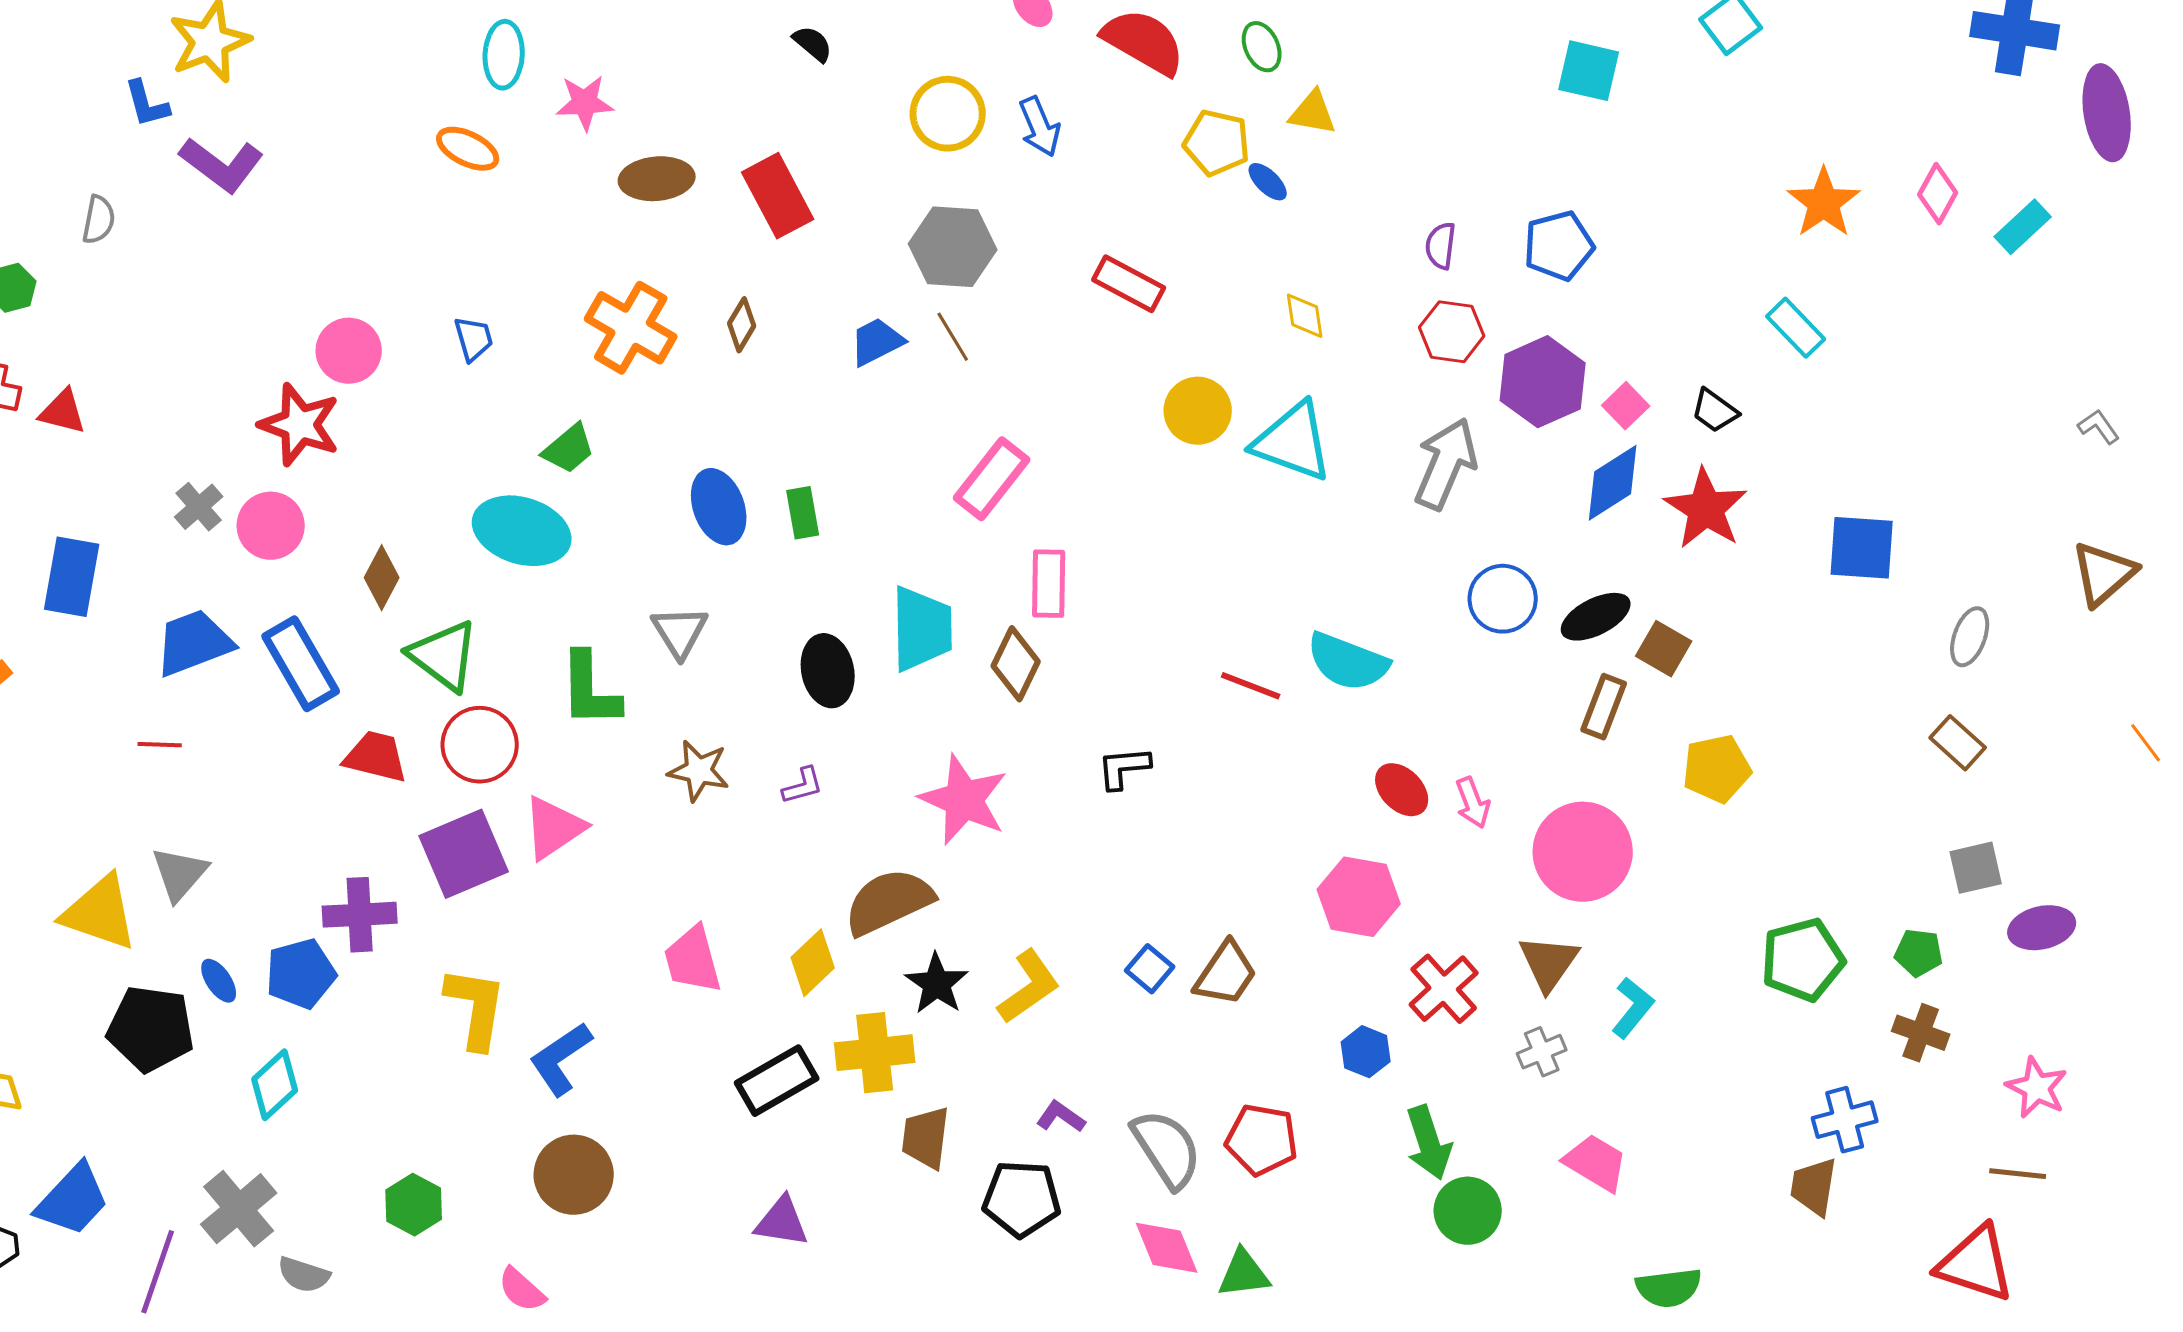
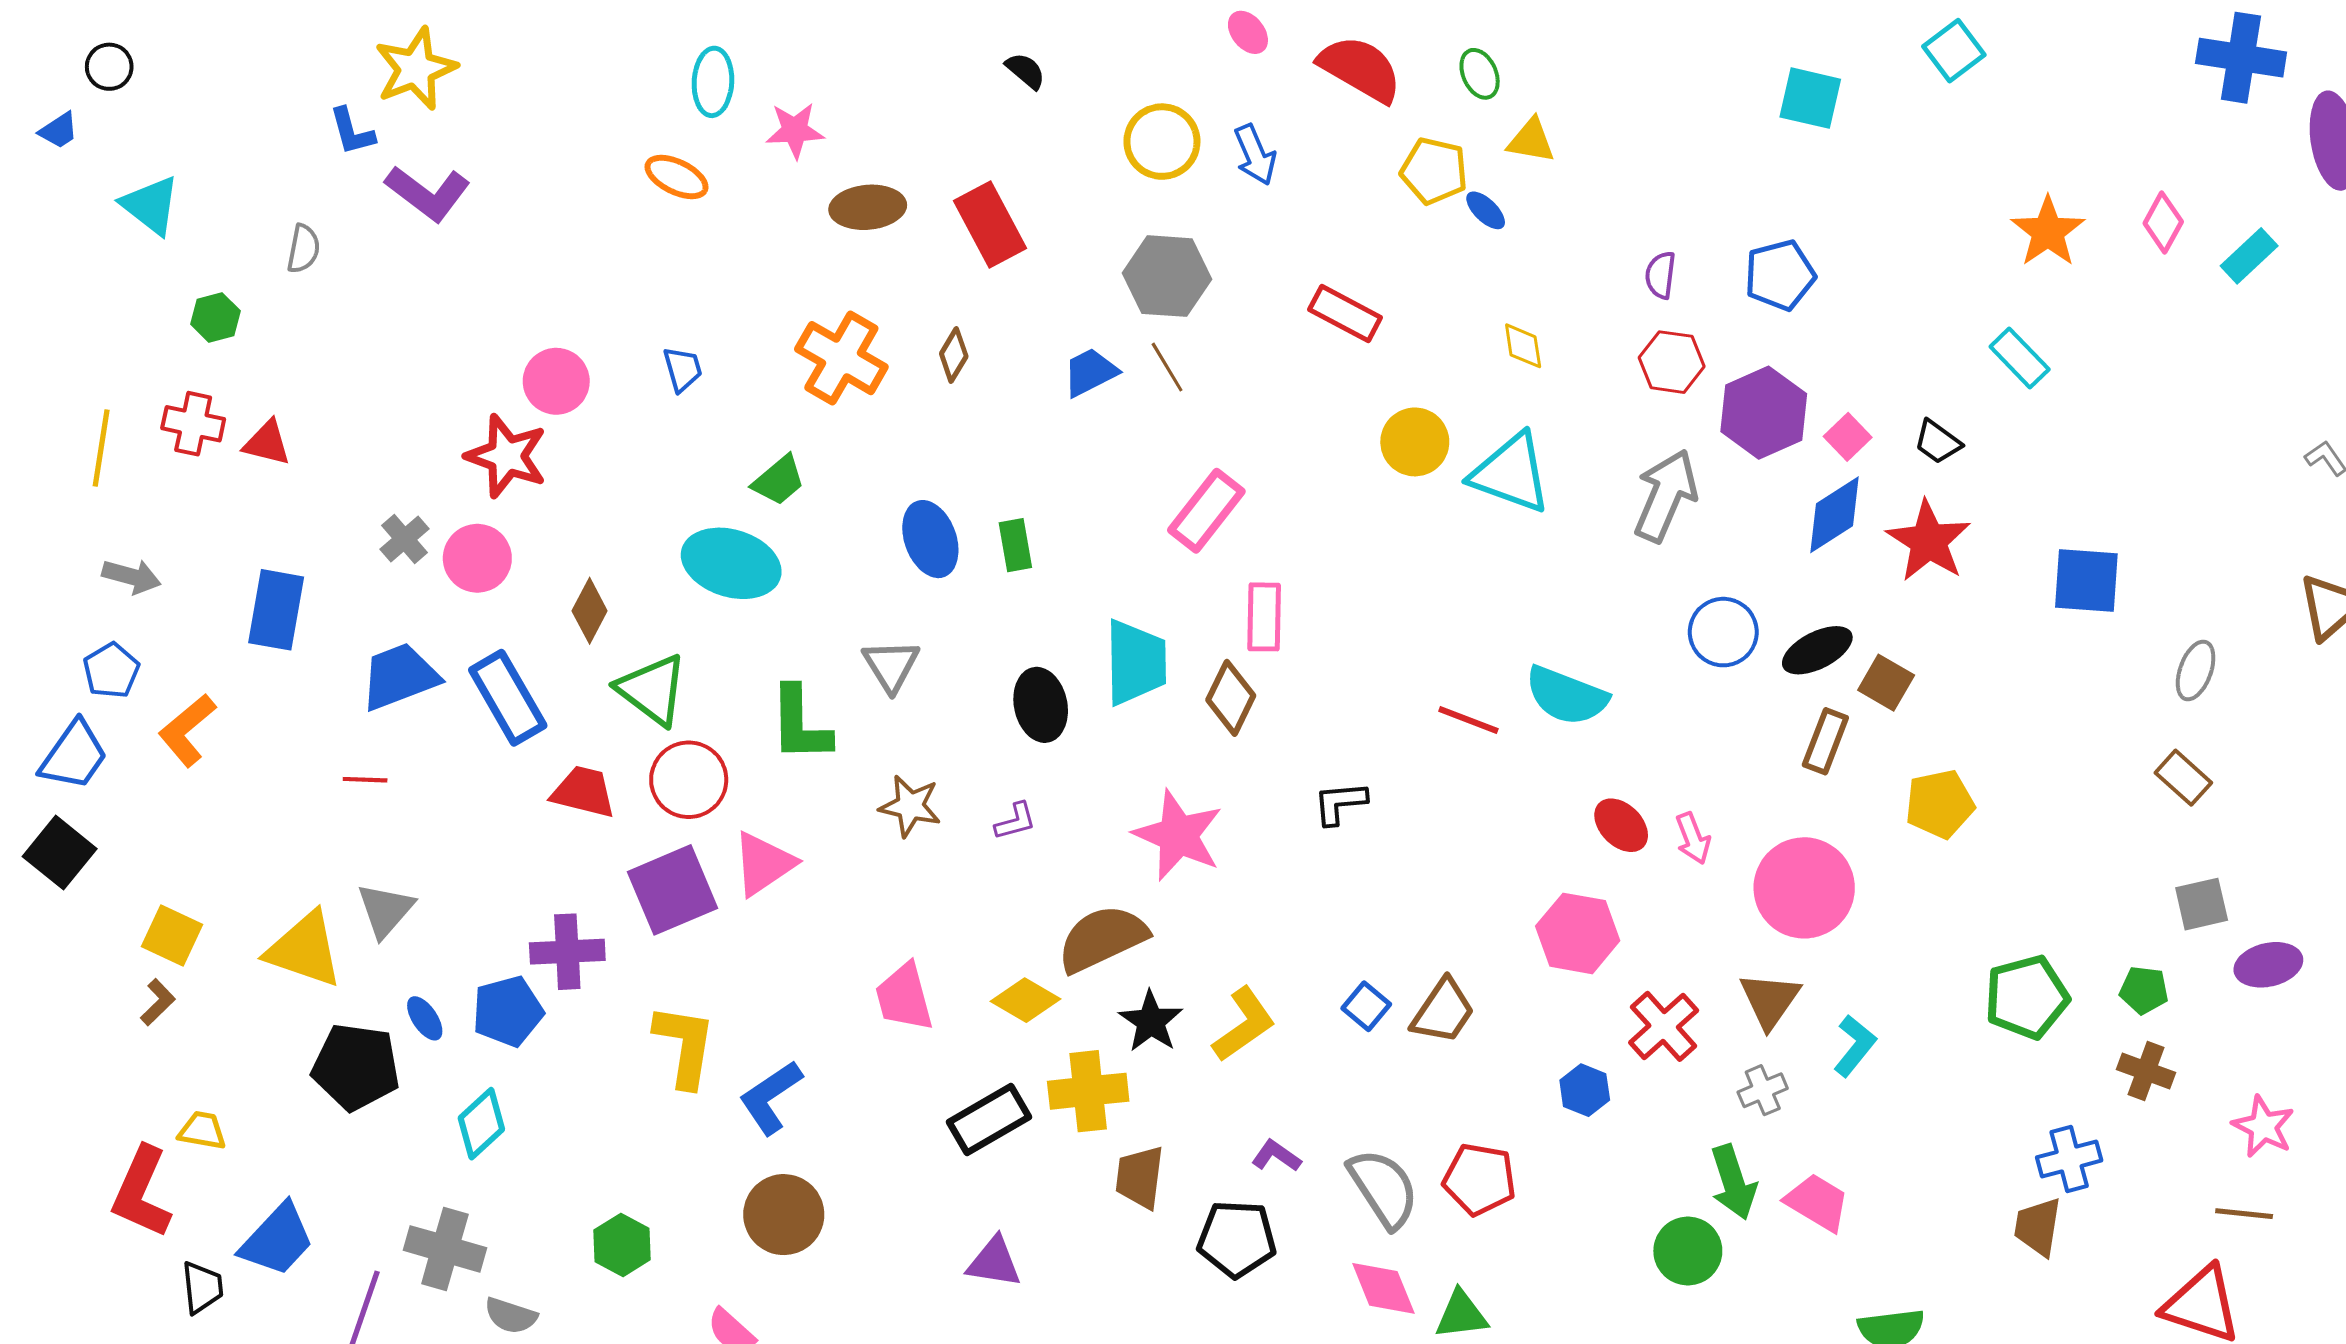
yellow diamond: (813, 963) -> (1025, 1000), turned 74
green arrow: (1429, 1143) -> (1733, 1182), moved
gray cross: (239, 1209) -> (445, 1249), turned -34

